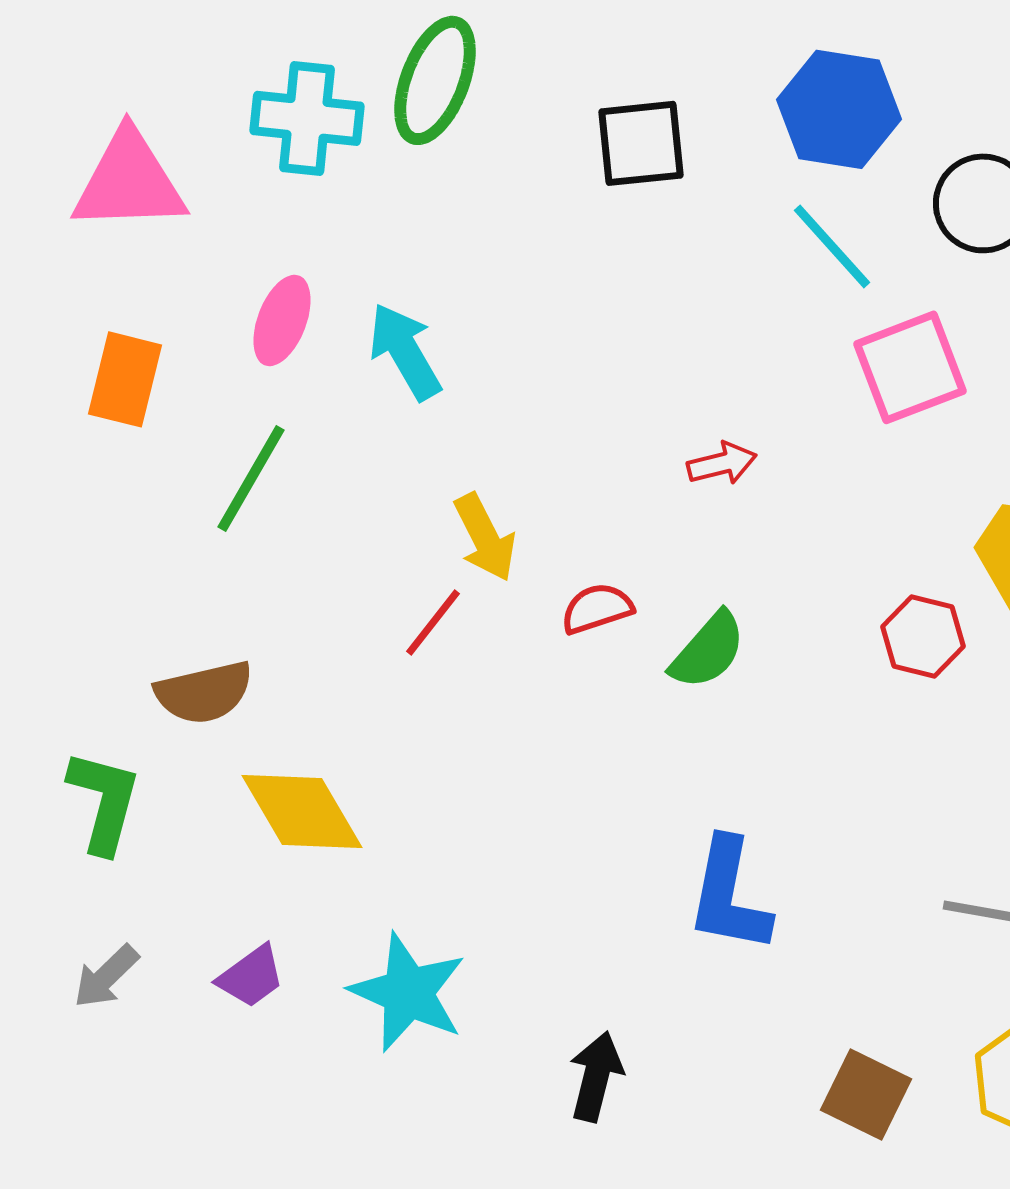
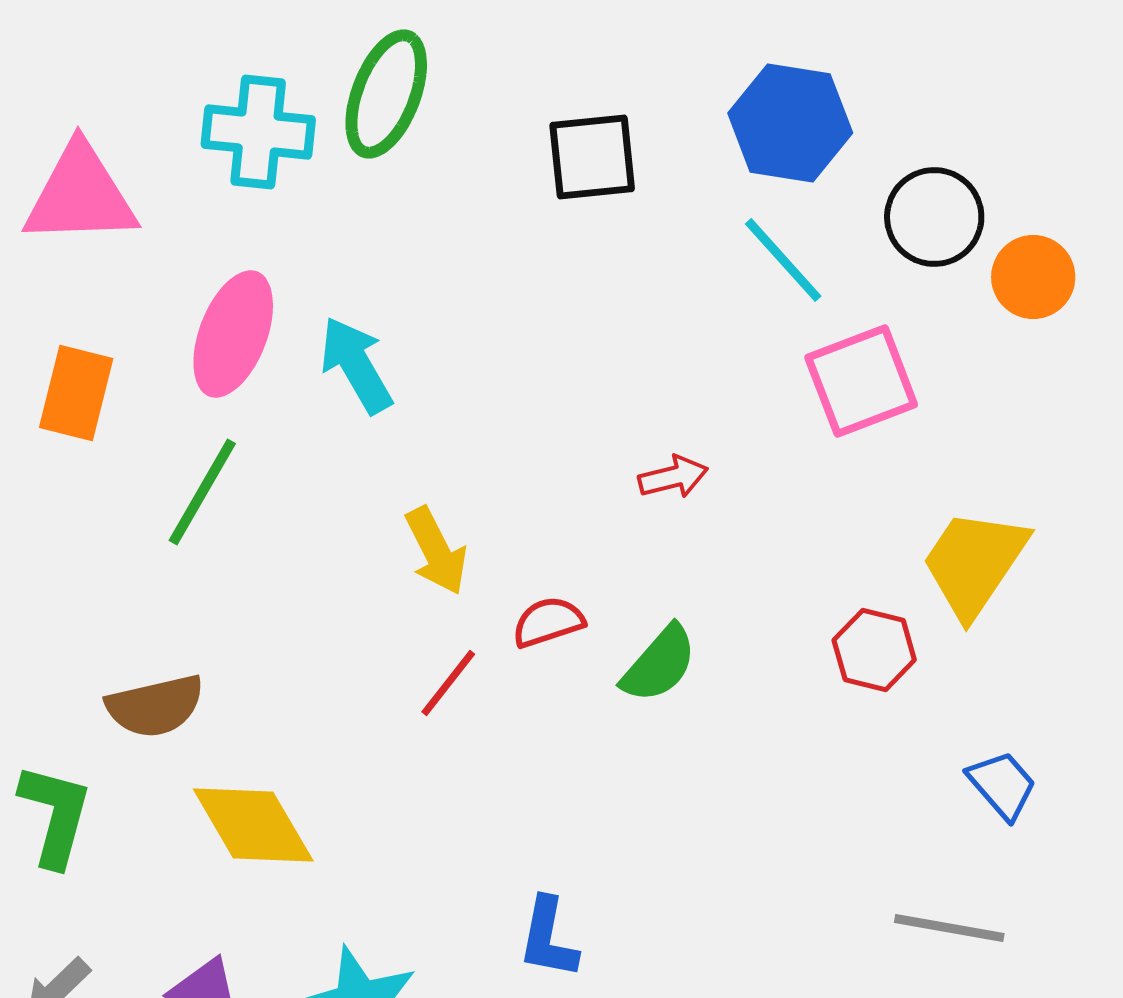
pink ellipse: (282, 320) -> (233, 334), size x1.4
red line: (433, 622) -> (448, 683), moved
blue L-shape: (729, 895) -> (548, 938), moved, size x0.7

